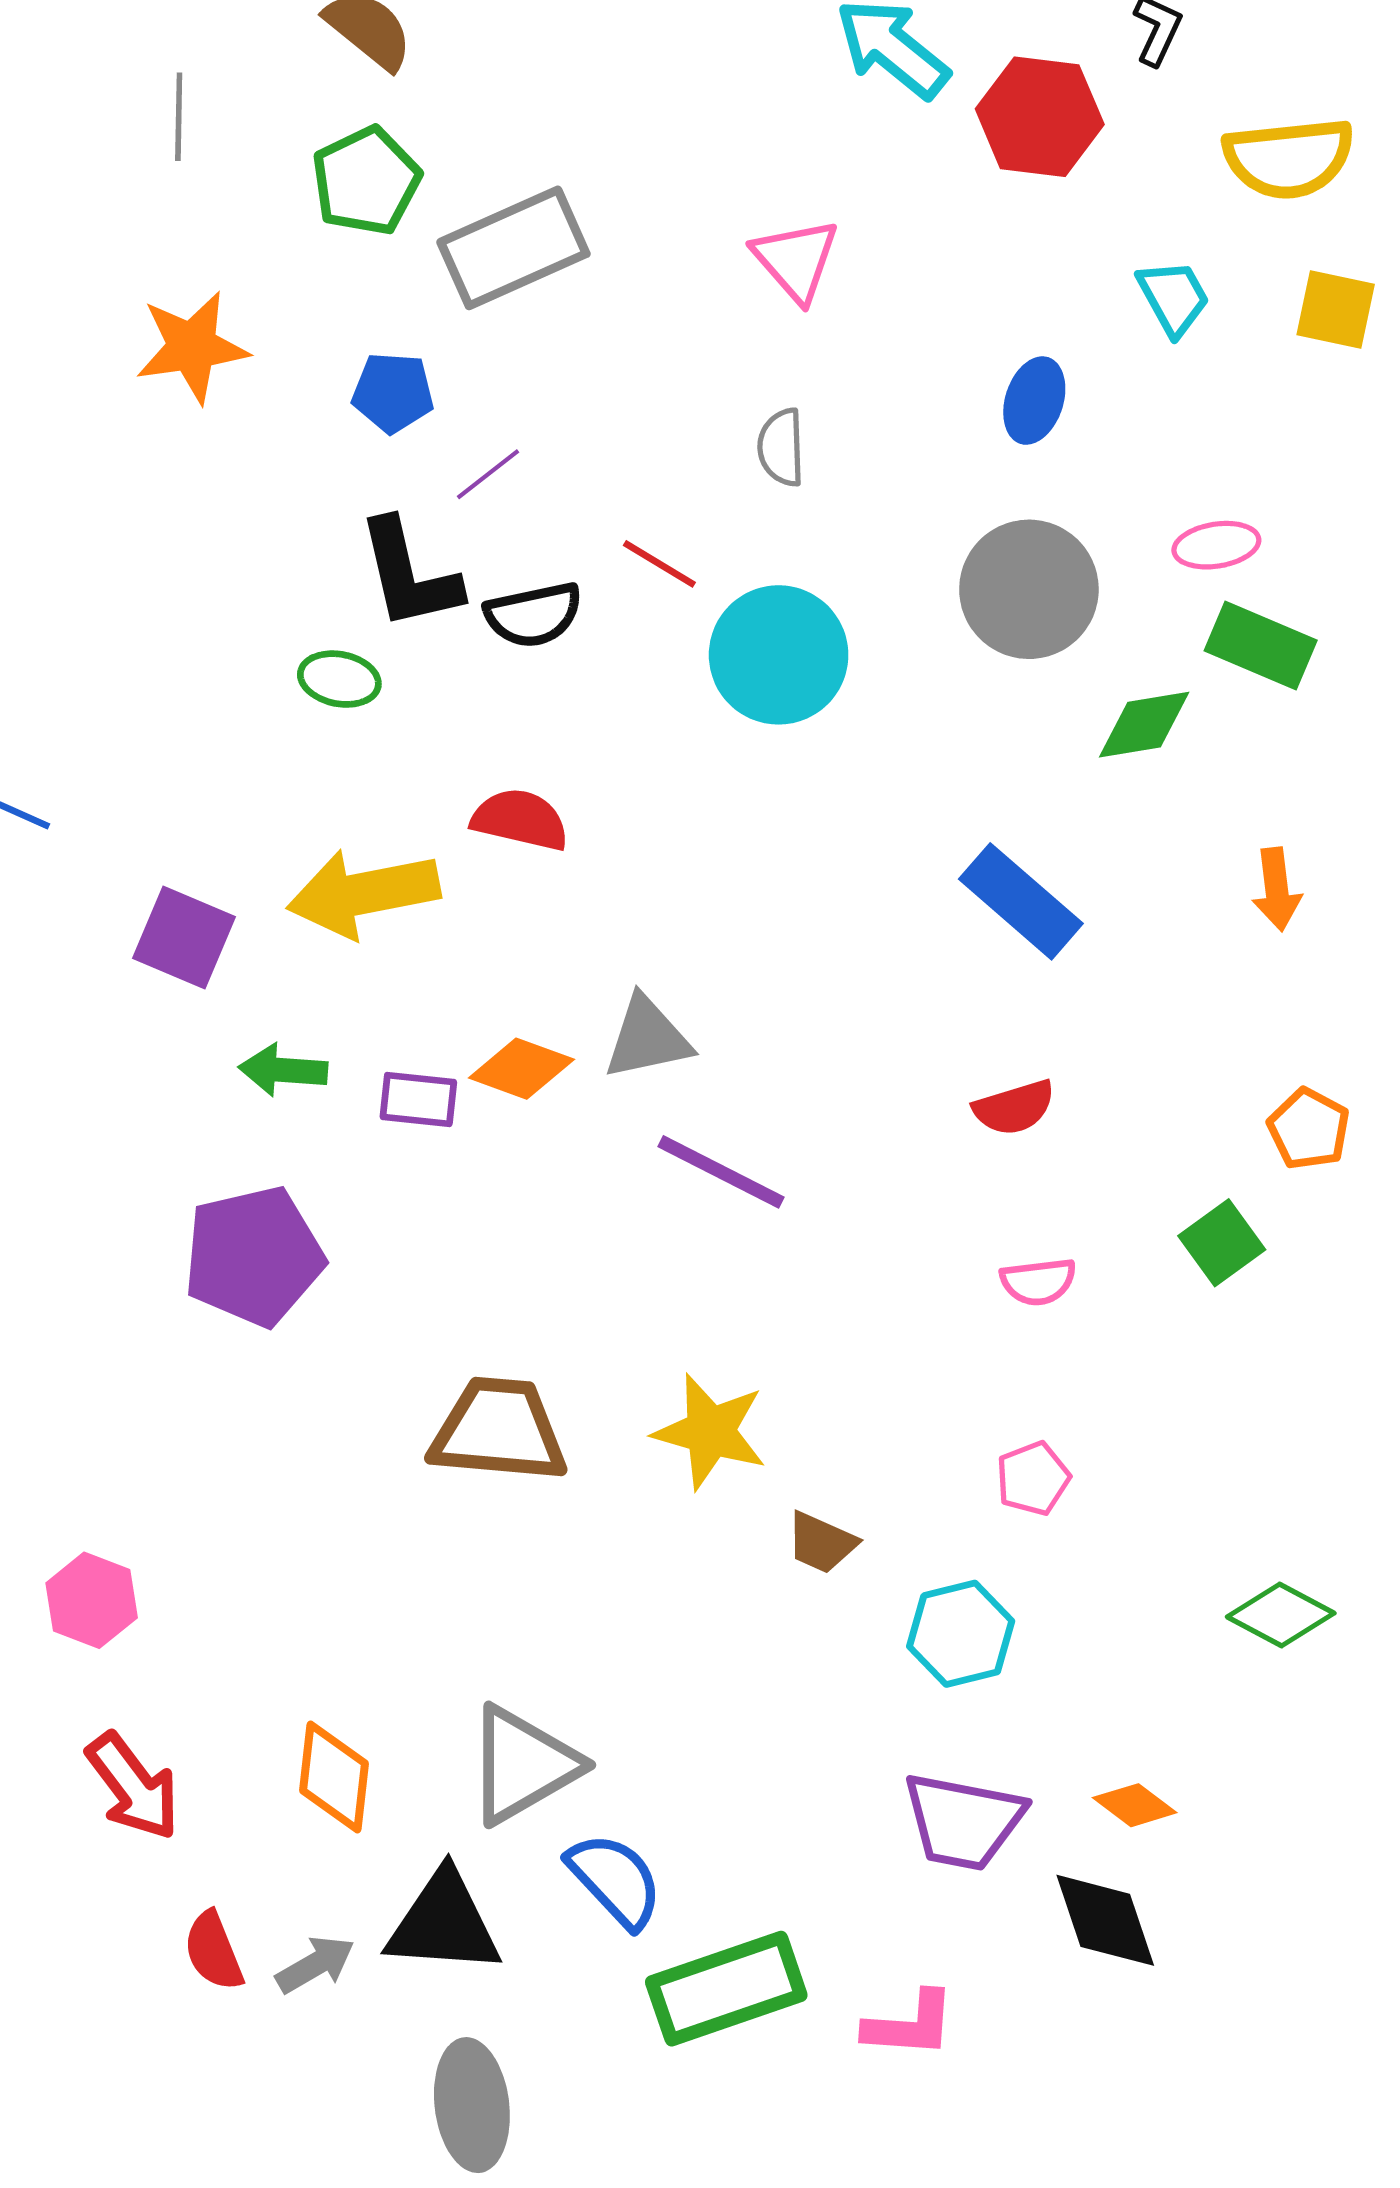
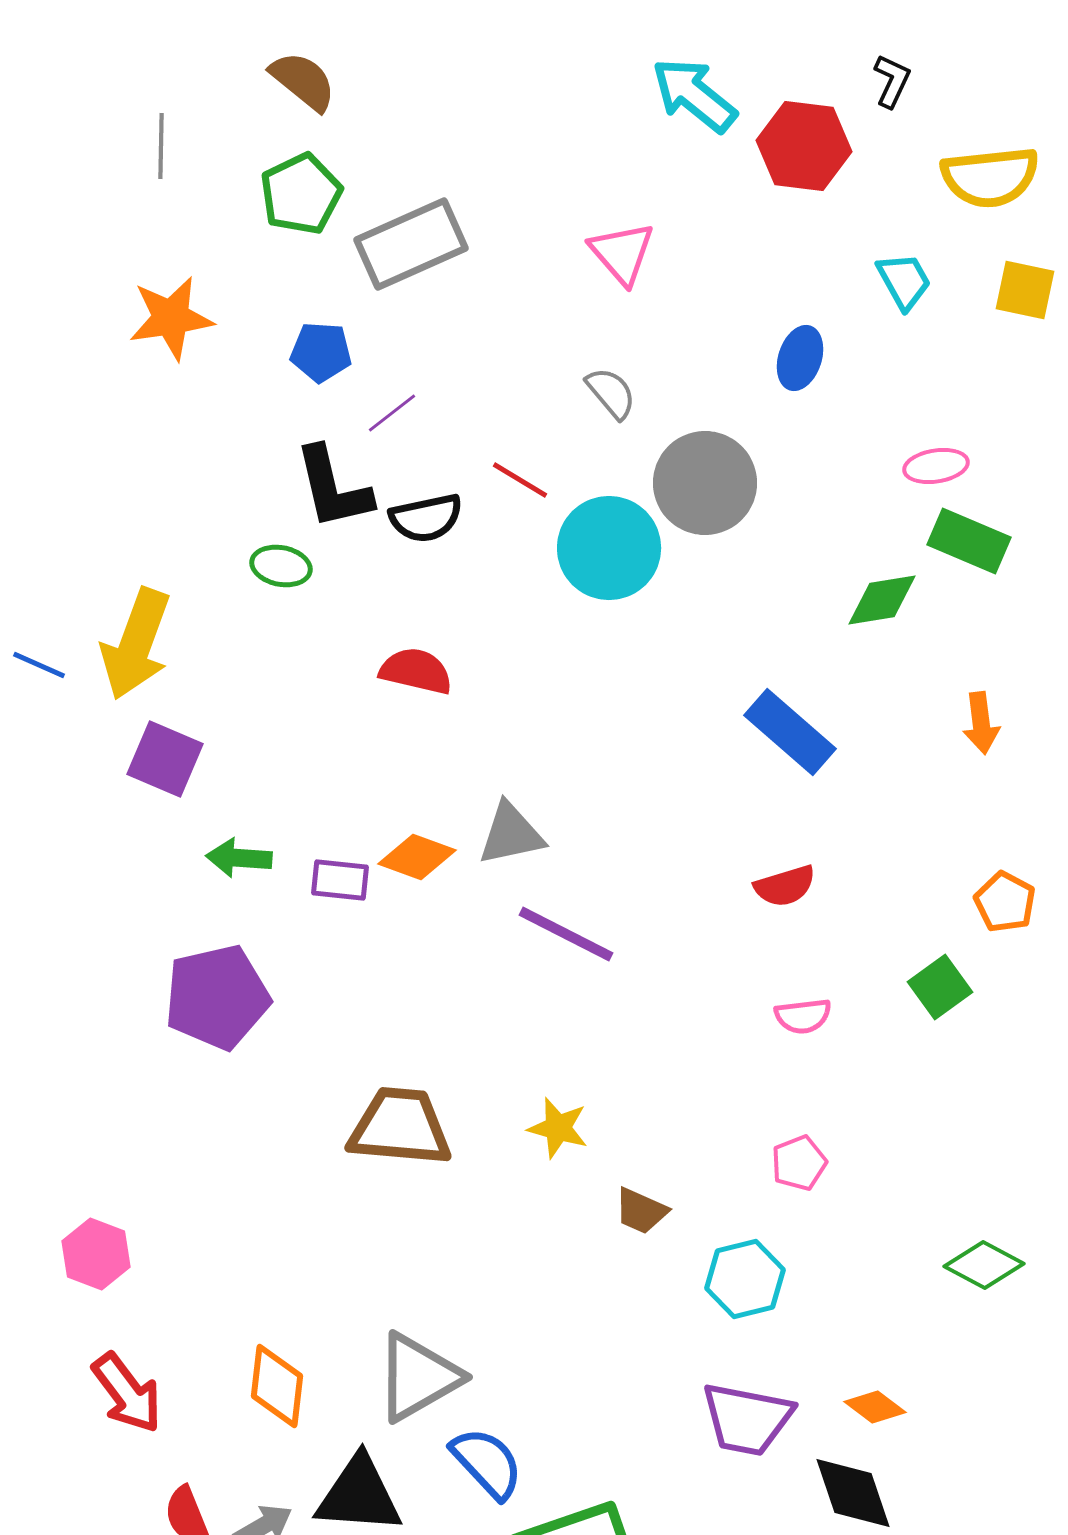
gray semicircle: (781, 447) -> (611, 393), turned 142
gray circle: (1029, 589) -> (705, 483), moved
yellow arrow: (363, 893) -> (136, 644), moved, turned -59
yellow star: (710, 1432) -> (558, 1128), size x0.7

